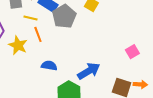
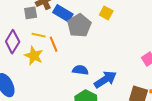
yellow line: (30, 18) -> (39, 35), moved
blue semicircle: (49, 66) -> (80, 70), moved

